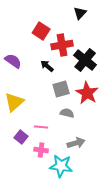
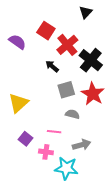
red cross: (62, 45) -> (67, 45), turned -30
purple semicircle: (13, 61) -> (17, 42), moved
pink line: (41, 127) -> (54, 132), moved

